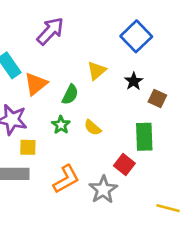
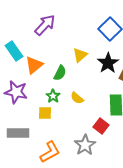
black star: (134, 81) -> (108, 63), size x1.5
yellow square: (28, 147) -> (45, 113), moved
orange L-shape: (66, 179) -> (50, 152), moved

